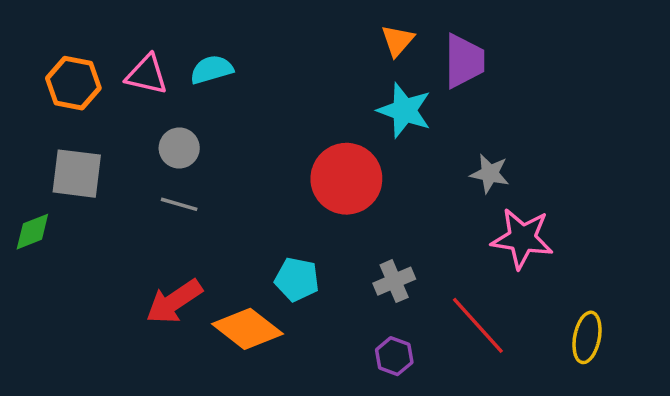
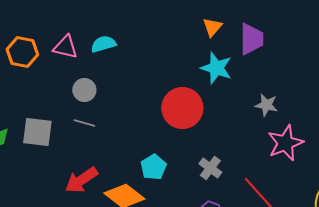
gray square: (77, 174) -> (37, 132), moved
pink star: (522, 238) -> (285, 143), turned -30
cyan pentagon: (297, 279) -> (153, 167), turned 30
gray cross: (394, 281) -> (210, 168), turned -30

